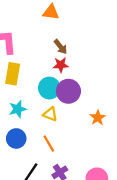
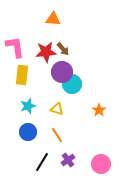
red star: (61, 65) -> (46, 52), moved, size x1.5
cyan circle: (49, 88) -> (72, 84), moved
purple circle: (68, 91) -> (62, 72), moved

